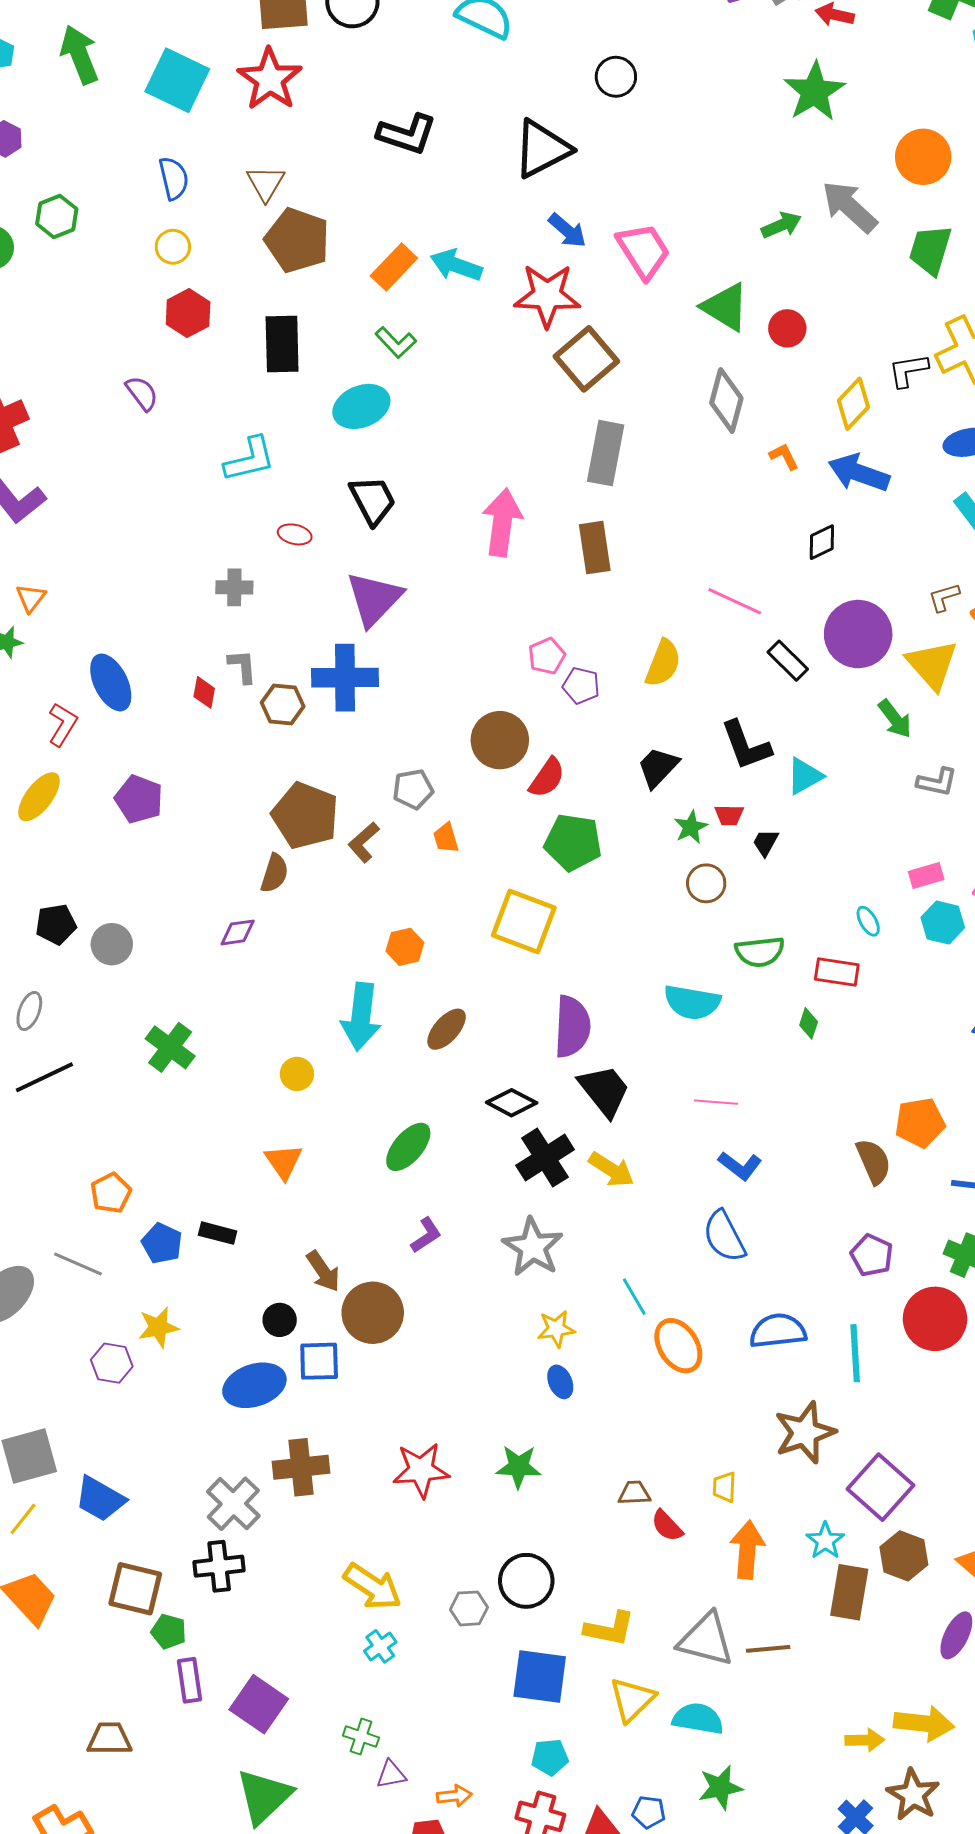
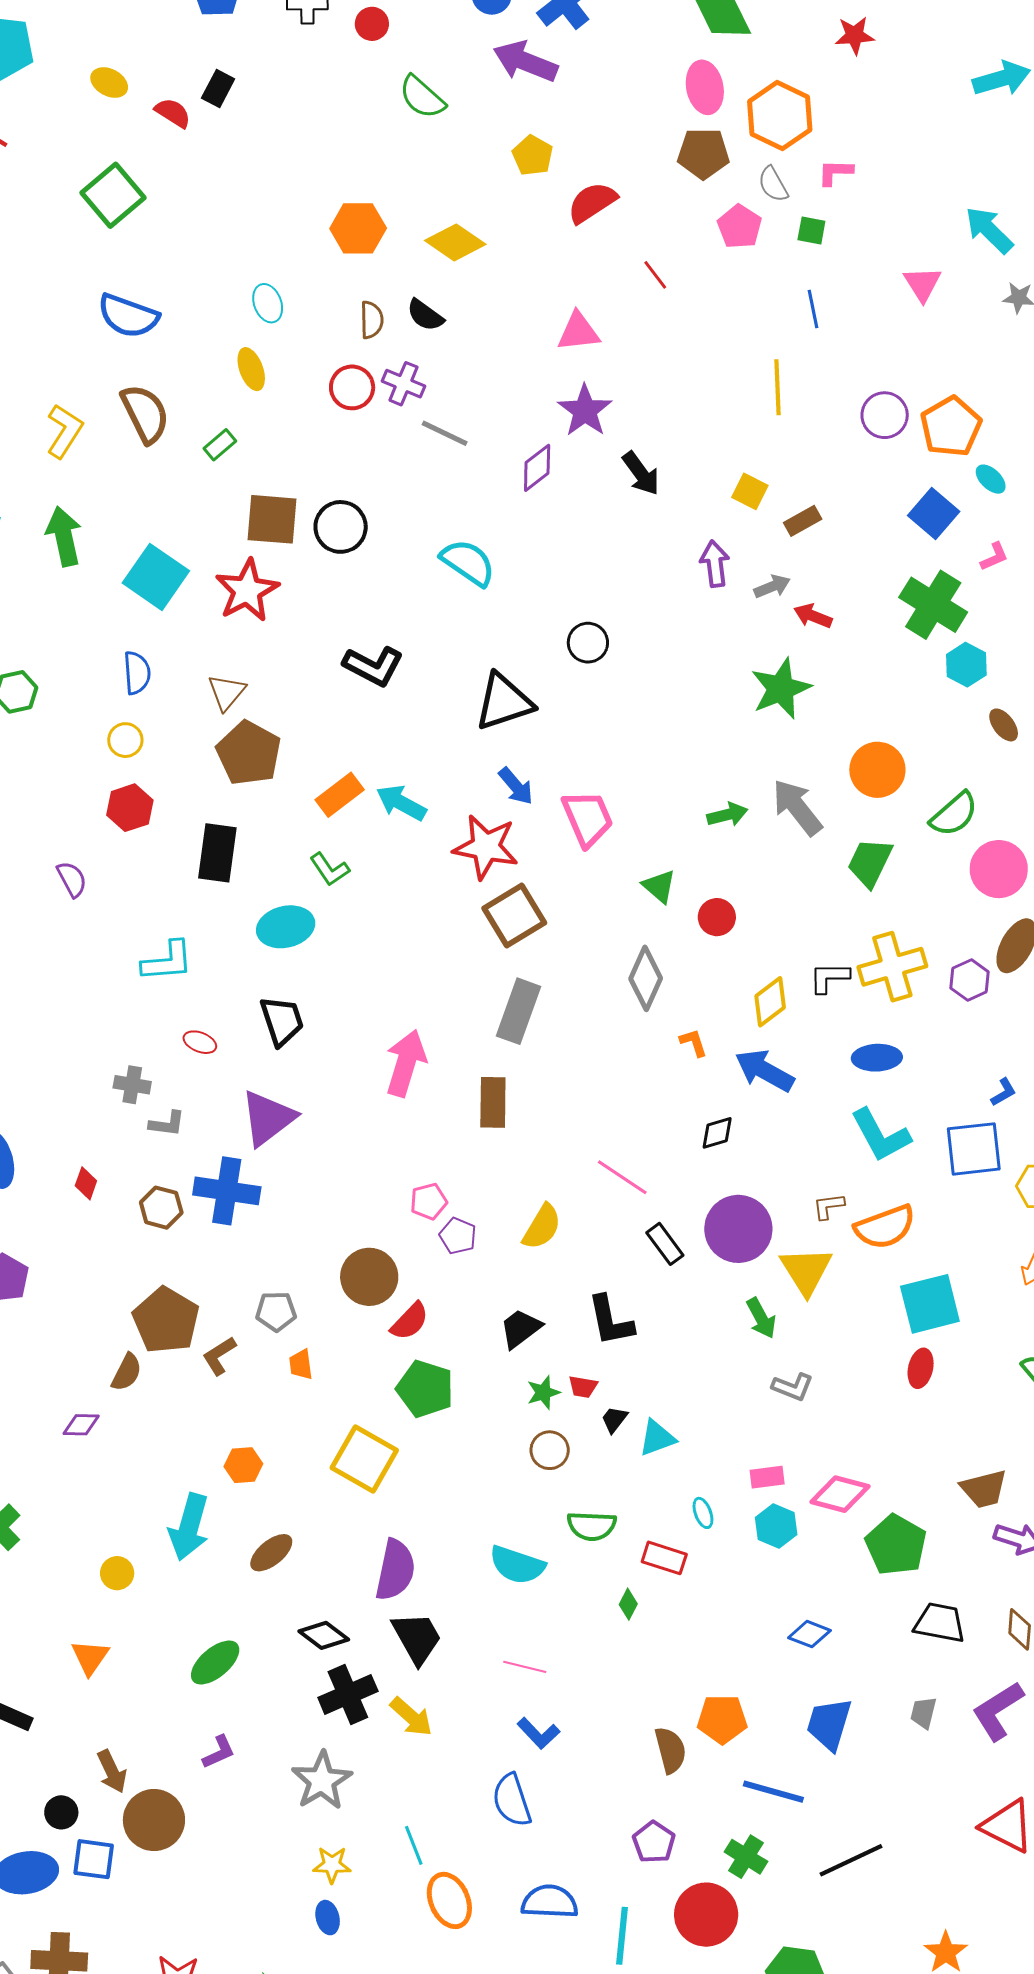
green triangle: (725, 307) -> (659, 886), size x0.7
gray L-shape: (242, 666) -> (167, 1124), moved, turned 93
cyan triangle: (805, 776) -> (657, 1438), moved

